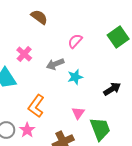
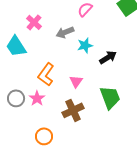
black arrow: (112, 89) -> (108, 57), moved
pink triangle: (78, 113) -> (76, 81), moved

